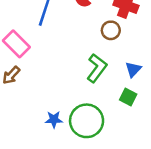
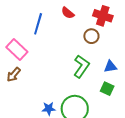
blue triangle: (133, 69) -> (110, 67), turned 40

